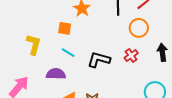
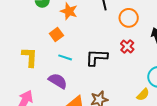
orange square: (65, 28) -> (56, 35), turned -32
purple semicircle: (56, 74) -> (58, 81), turned 42

